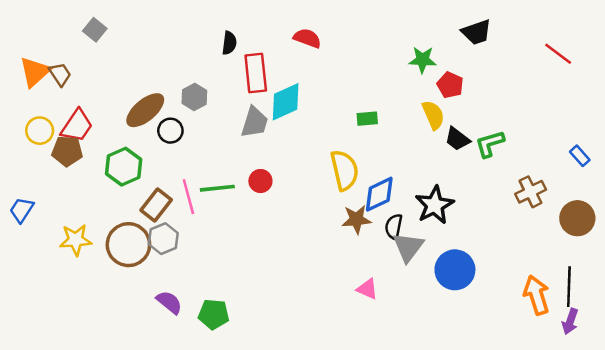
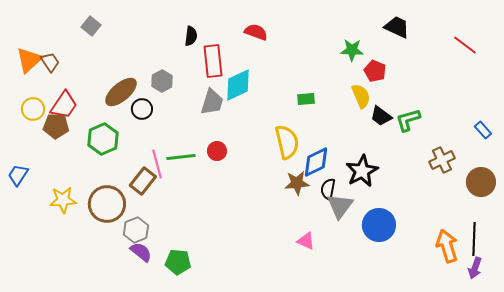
gray square: (95, 30) -> (91, 26), moved
black trapezoid: (477, 32) -> (397, 27), turned -136
brown rectangle: (156, 205) -> (143, 181), moved
gray hexagon: (163, 239) -> (136, 230), moved

